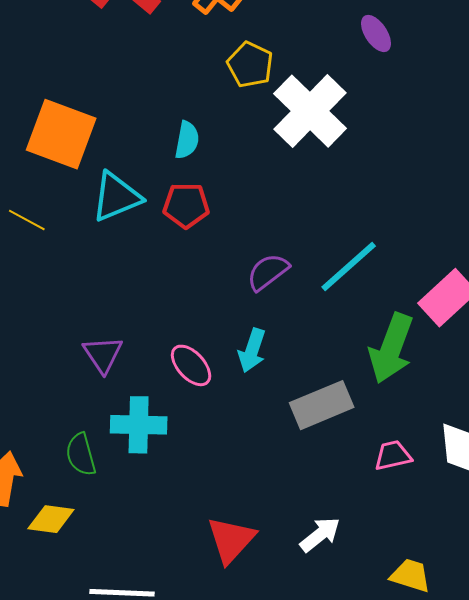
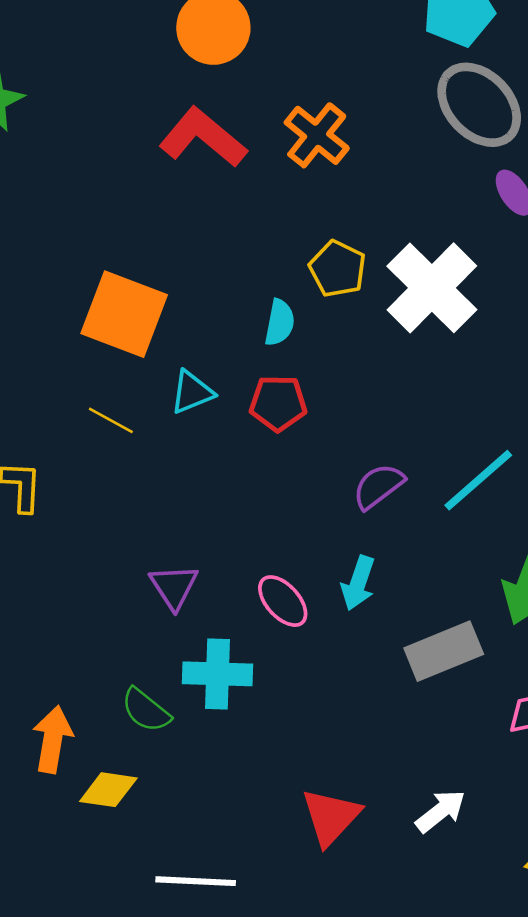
yellow pentagon: (250, 65) -> (338, 269), moved
cyan triangle: (116, 197) -> (192, 392), size x0.7
yellow line: (27, 220) -> (111, 420), moved
green semicircle: (81, 455) -> (146, 710), turned -36

